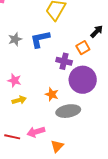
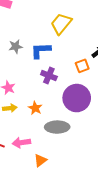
purple cross: (64, 61) -> (49, 76), moved
orange star: (52, 94) -> (35, 108), moved

